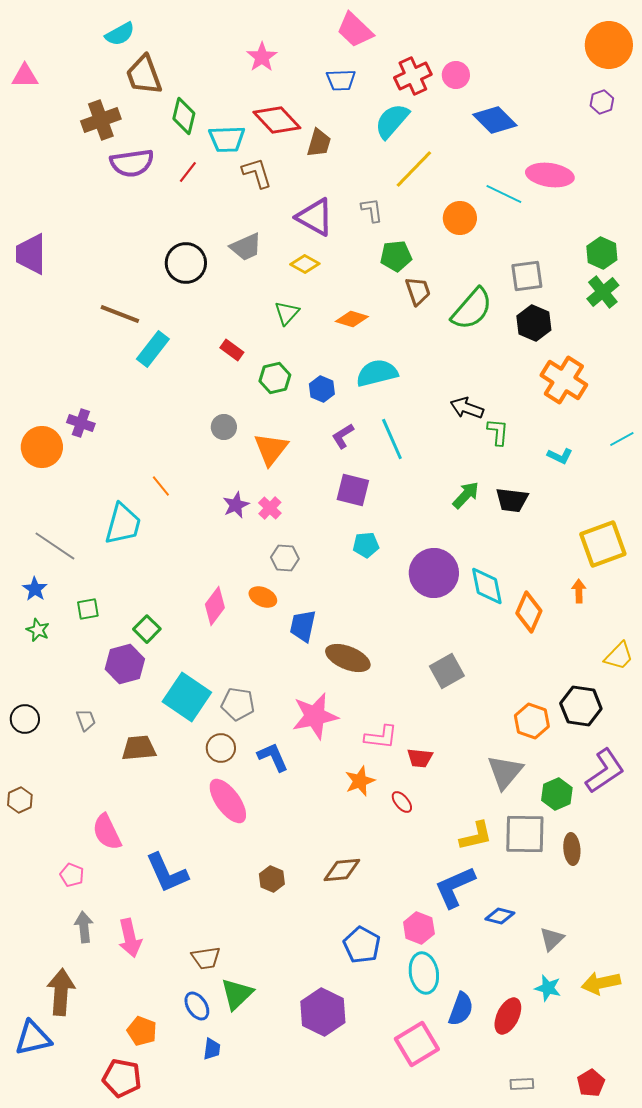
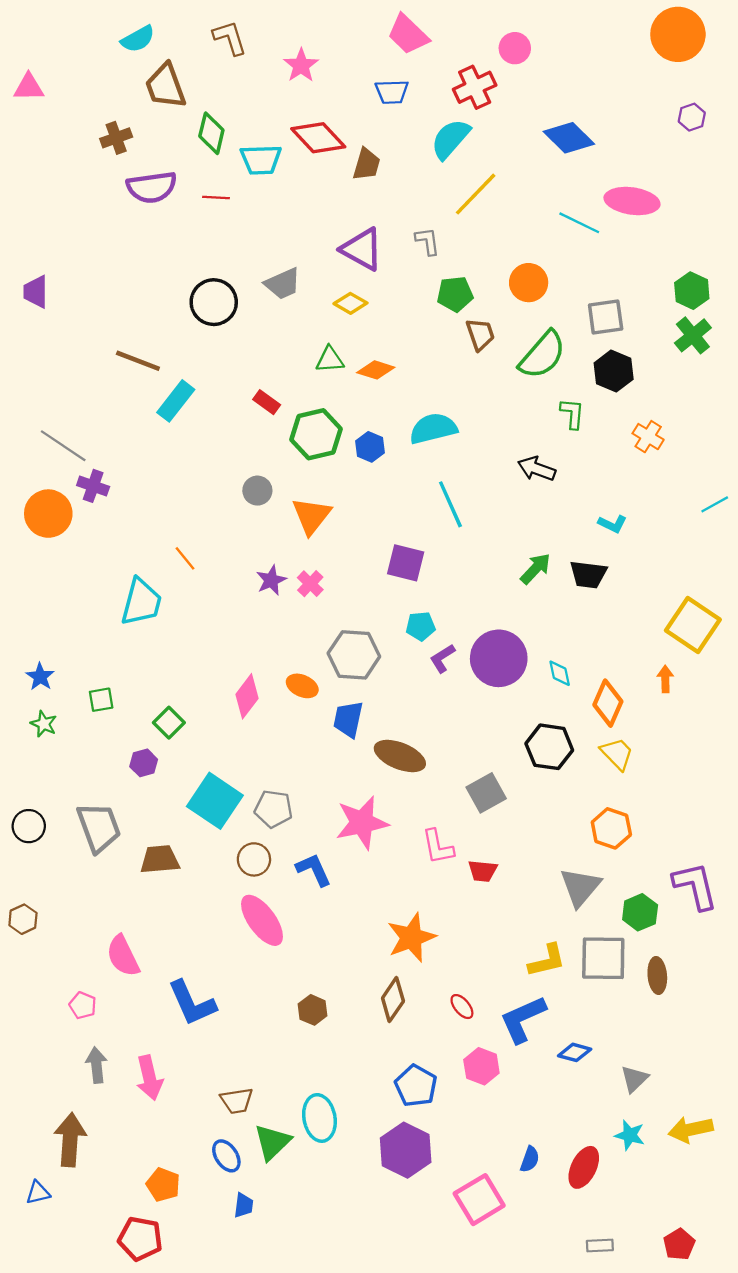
orange circle: (609, 45) -> (678, 34), moved
pink circle: (456, 75) -> (515, 48), moved
brown cross: (101, 120) -> (116, 138), size x0.7
red line: (188, 172) -> (216, 198), turned 55
brown L-shape: (257, 173) -> (230, 38), moved
orange circle: (460, 218) -> (529, 283), moved
purple trapezoid: (31, 254) -> (36, 292), size x0.7
green triangle: (287, 313) -> (330, 360), turned 44
orange diamond: (352, 319) -> (376, 370), moved
green hexagon: (275, 378) -> (316, 434), size x1.4
orange cross: (564, 380) -> (648, 437), size x0.6
green L-shape: (498, 432) -> (572, 414), moved
purple L-shape: (343, 436) -> (442, 658), moved
cyan L-shape: (560, 456) -> (612, 524), moved
yellow square: (603, 544) -> (693, 625), turned -36
gray line: (55, 546) -> (63, 446), moved
gray hexagon: (285, 558) -> (354, 655), moved, size x1.6
cyan diamond: (487, 586) -> (560, 673), size x0.6
yellow trapezoid: (619, 656) -> (617, 754), moved, turned -88
purple hexagon: (125, 664) -> (144, 763), size x0.6
gray square: (447, 671) -> (486, 793), moved
black hexagon: (581, 706) -> (549, 747), moved
gray trapezoid: (86, 720) -> (99, 827), size x2.0
pink L-shape: (381, 737) -> (438, 847), turned 72
purple L-shape: (605, 771) -> (695, 886), turned -69
orange star: (360, 781) -> (411, 938), moved, size x1.4
red ellipse: (402, 802) -> (462, 1007), moved
brown diamond: (342, 870) -> (393, 1000), turned -51
cyan ellipse: (424, 973) -> (319, 1118), moved
blue semicircle: (461, 1009) -> (530, 1159), size x0.7
purple hexagon: (323, 1012) -> (406, 1150), moved
blue triangle: (33, 1038) -> (38, 1193), size x0.6

